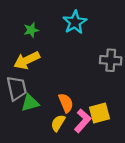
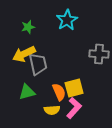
gray trapezoid: (17, 88) -> (38, 64), moved
yellow square: (99, 113) -> (74, 88), moved
yellow semicircle: (58, 123) -> (52, 110), turned -126

